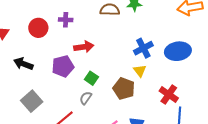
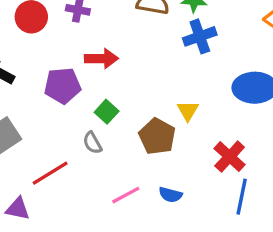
blue cross: (143, 48) -> (200, 36), moved
gray semicircle: (86, 98) -> (92, 143), turned -72

